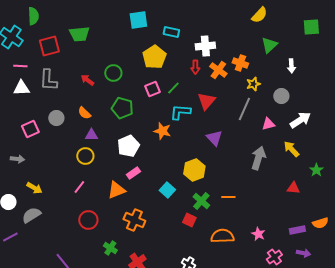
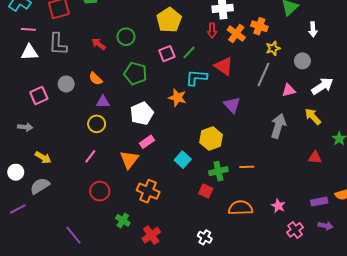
red triangle: (206, 101) -> (224, 66), turned -36
orange triangle: (116, 190) -> (129, 160), turned -30
green cross: (201, 201) -> (218, 171), turned 36

